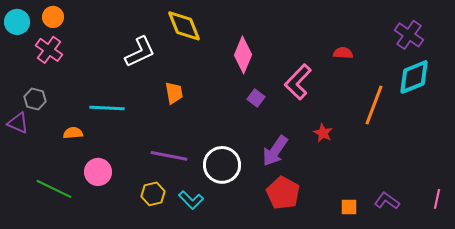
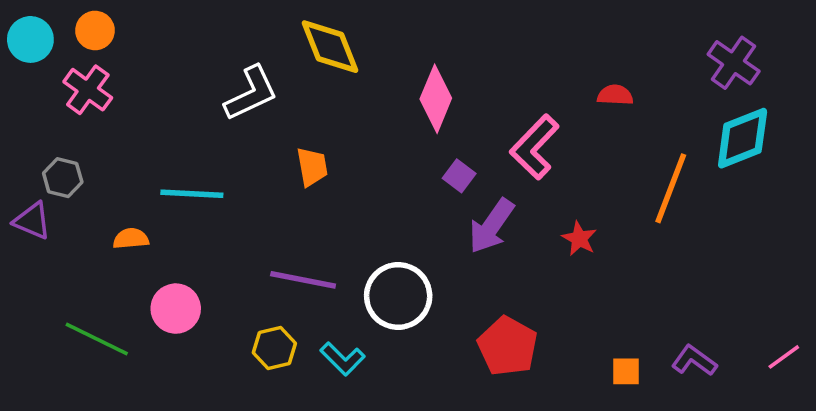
purple arrow: (275, 151) -> (491, 226), moved
pink line: (437, 199) -> (784, 357), turned 42

